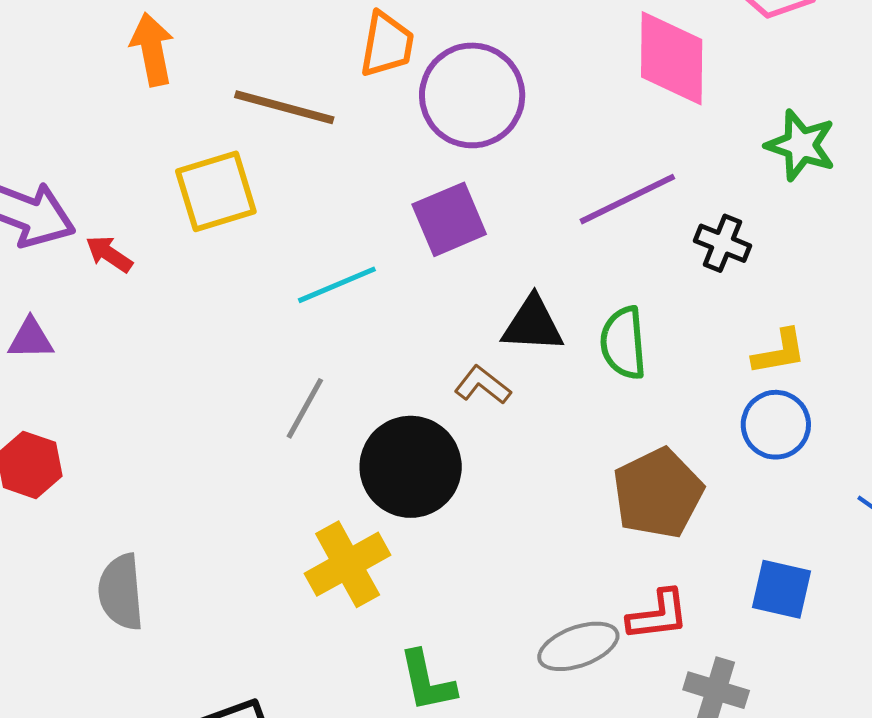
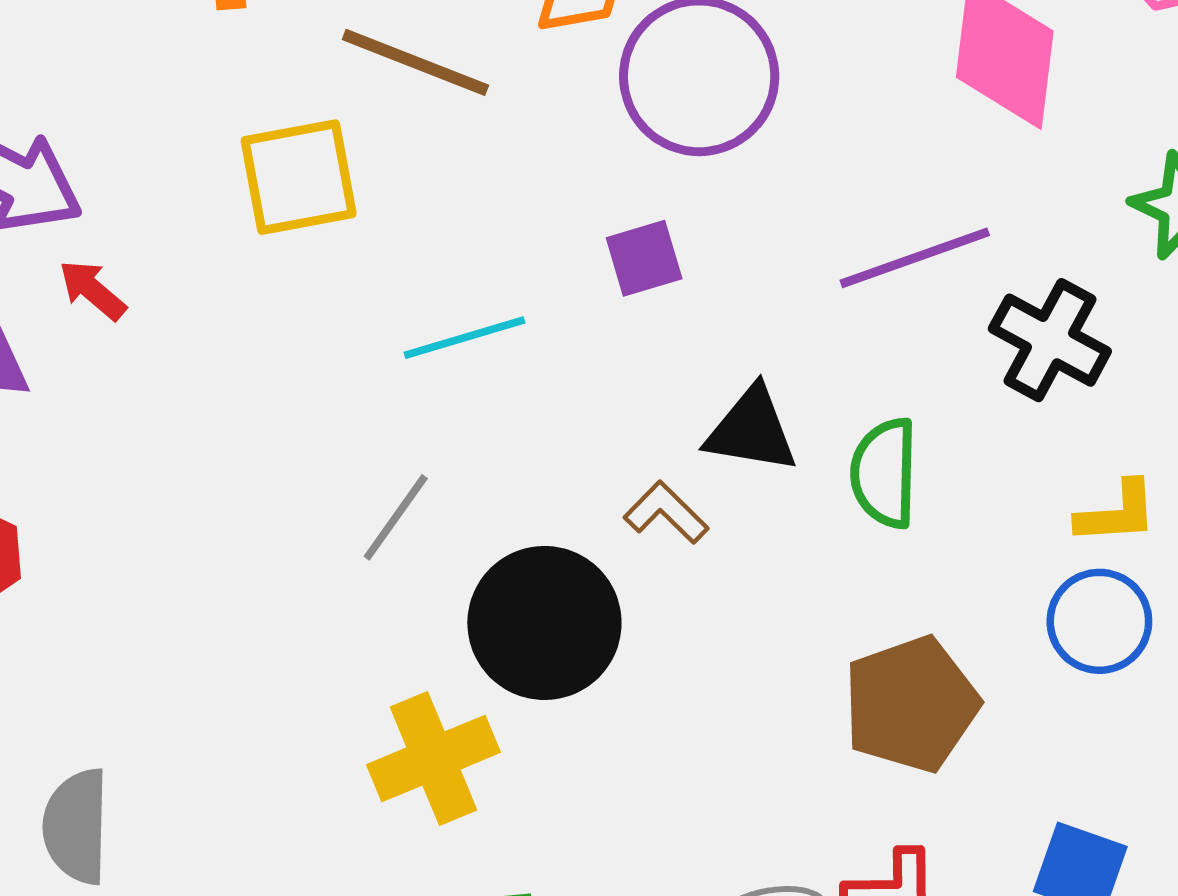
purple square: (449, 219) -> (644, 258), size x0.7
black cross: (723, 243) -> (1050, 340), size x1.4
red arrow: (109, 254) -> (92, 290), moved
gray semicircle: (121, 592) -> (76, 826), moved

